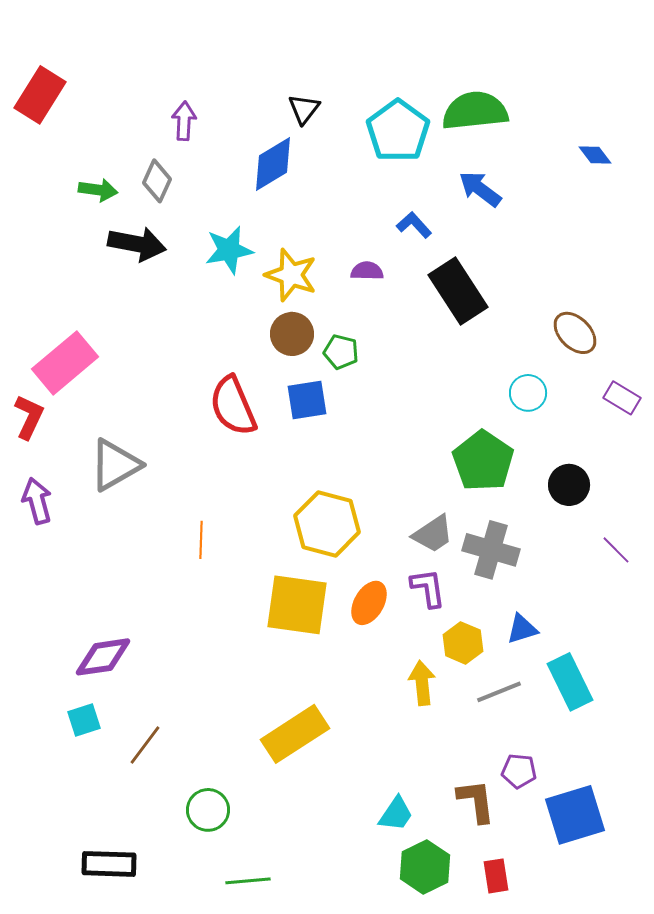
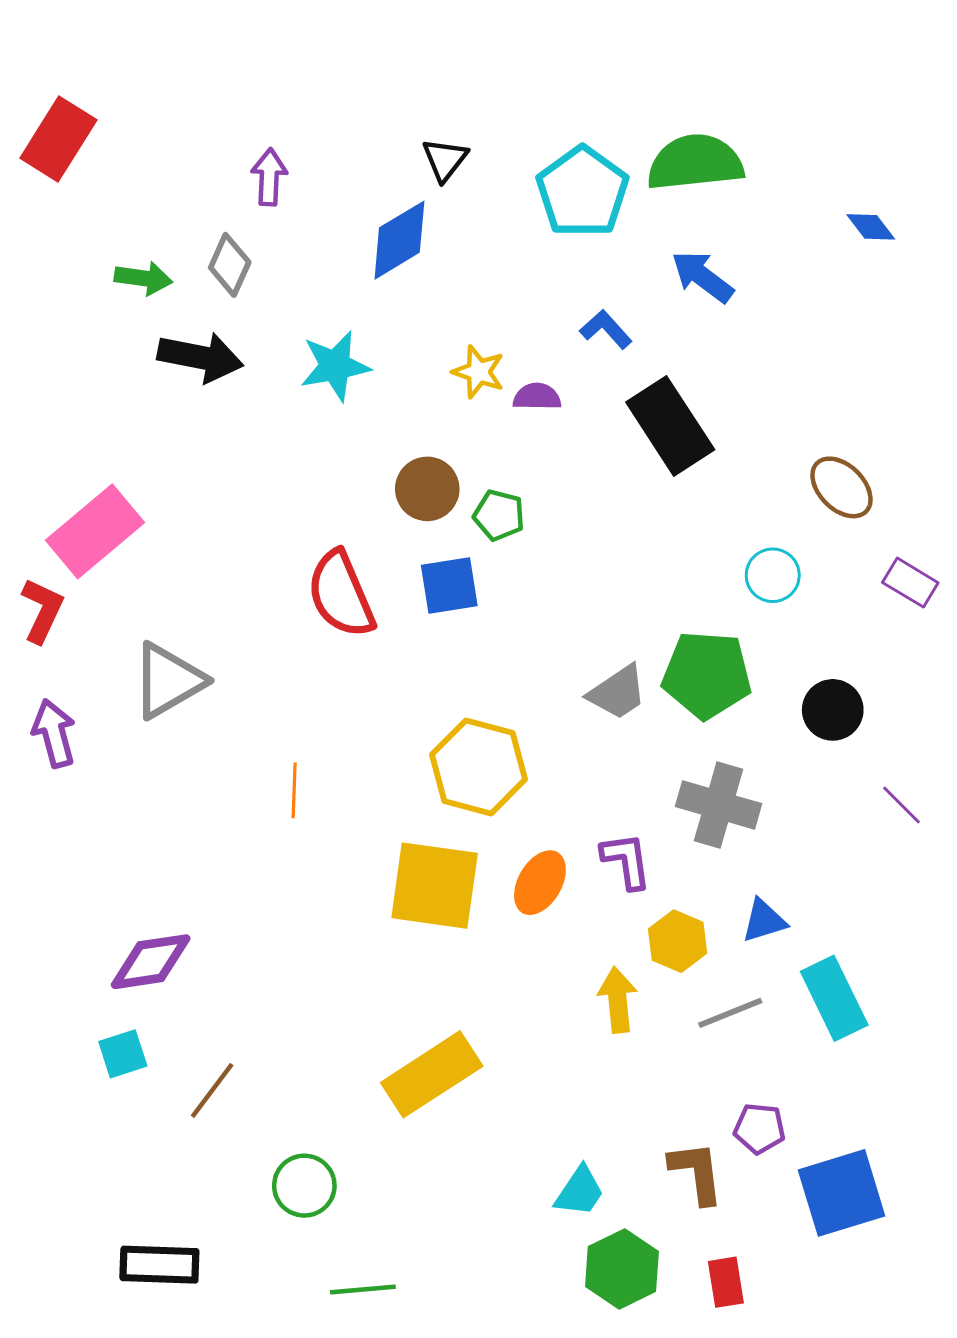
yellow star: (291, 275) -> (478, 372), moved, size x0.7
green pentagon: (483, 461) -> (707, 675), turned -30
gray trapezoid: (433, 534) -> (618, 692), moved

